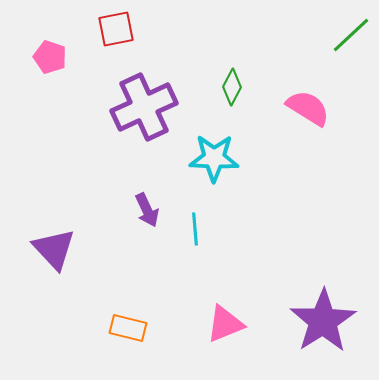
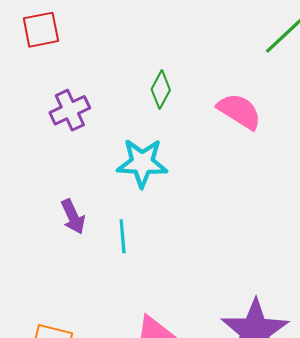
purple cross: (144, 107) -> (70, 110), size x0.6

